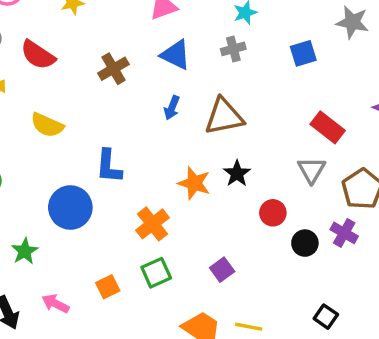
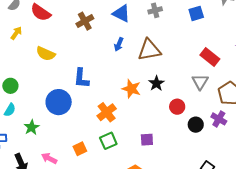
purple square: (222, 270) -> (147, 140), turned 32

